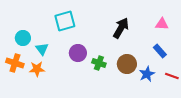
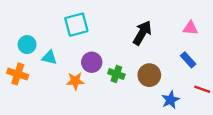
cyan triangle: (42, 49) -> (49, 58), turned -40
orange star: (37, 69) -> (75, 81), moved
blue star: (147, 74) -> (170, 100), moved

